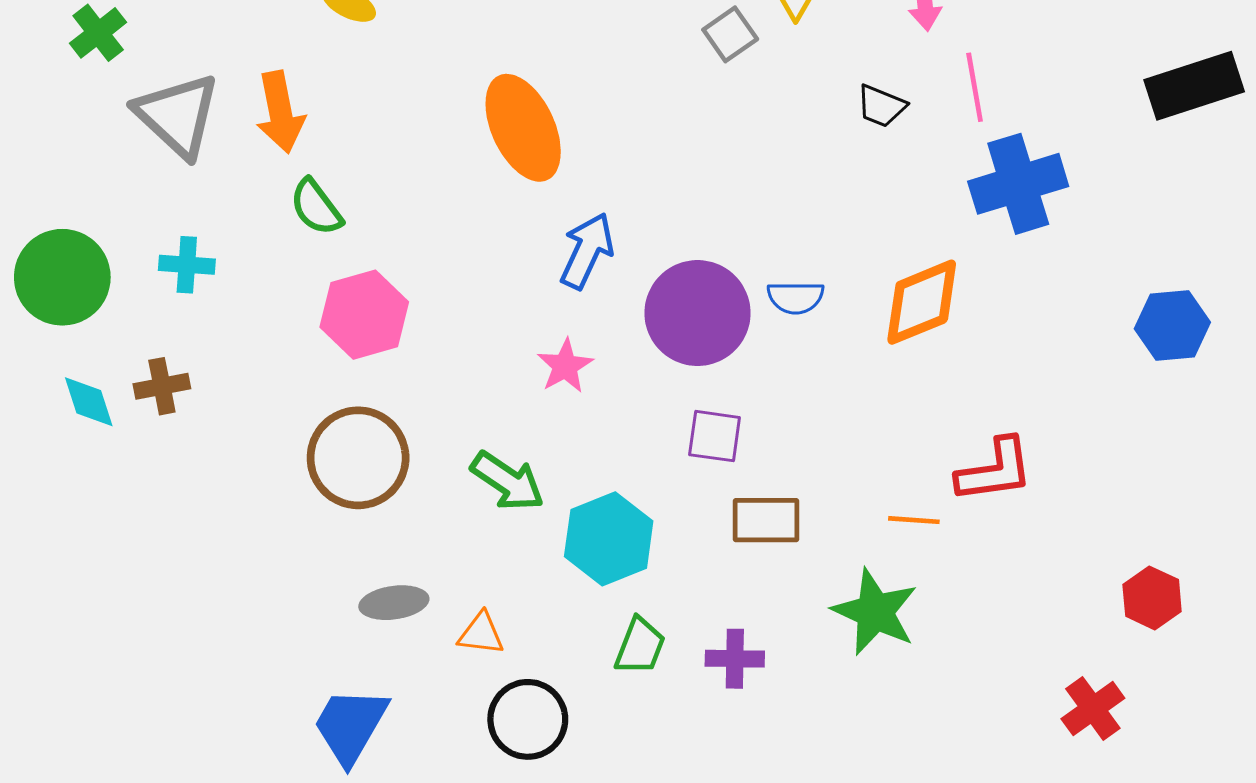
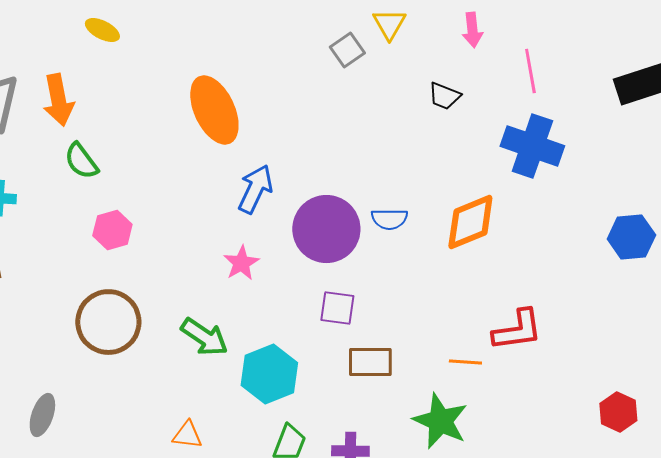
pink line: (975, 87) -> (530, 71), moved
blue cross: (1018, 184) -> (532, 146), turned 36
pink hexagon: (364, 315) -> (112, 230), size x0.7
gray ellipse: (394, 603) -> (42, 415), moved, turned -63

